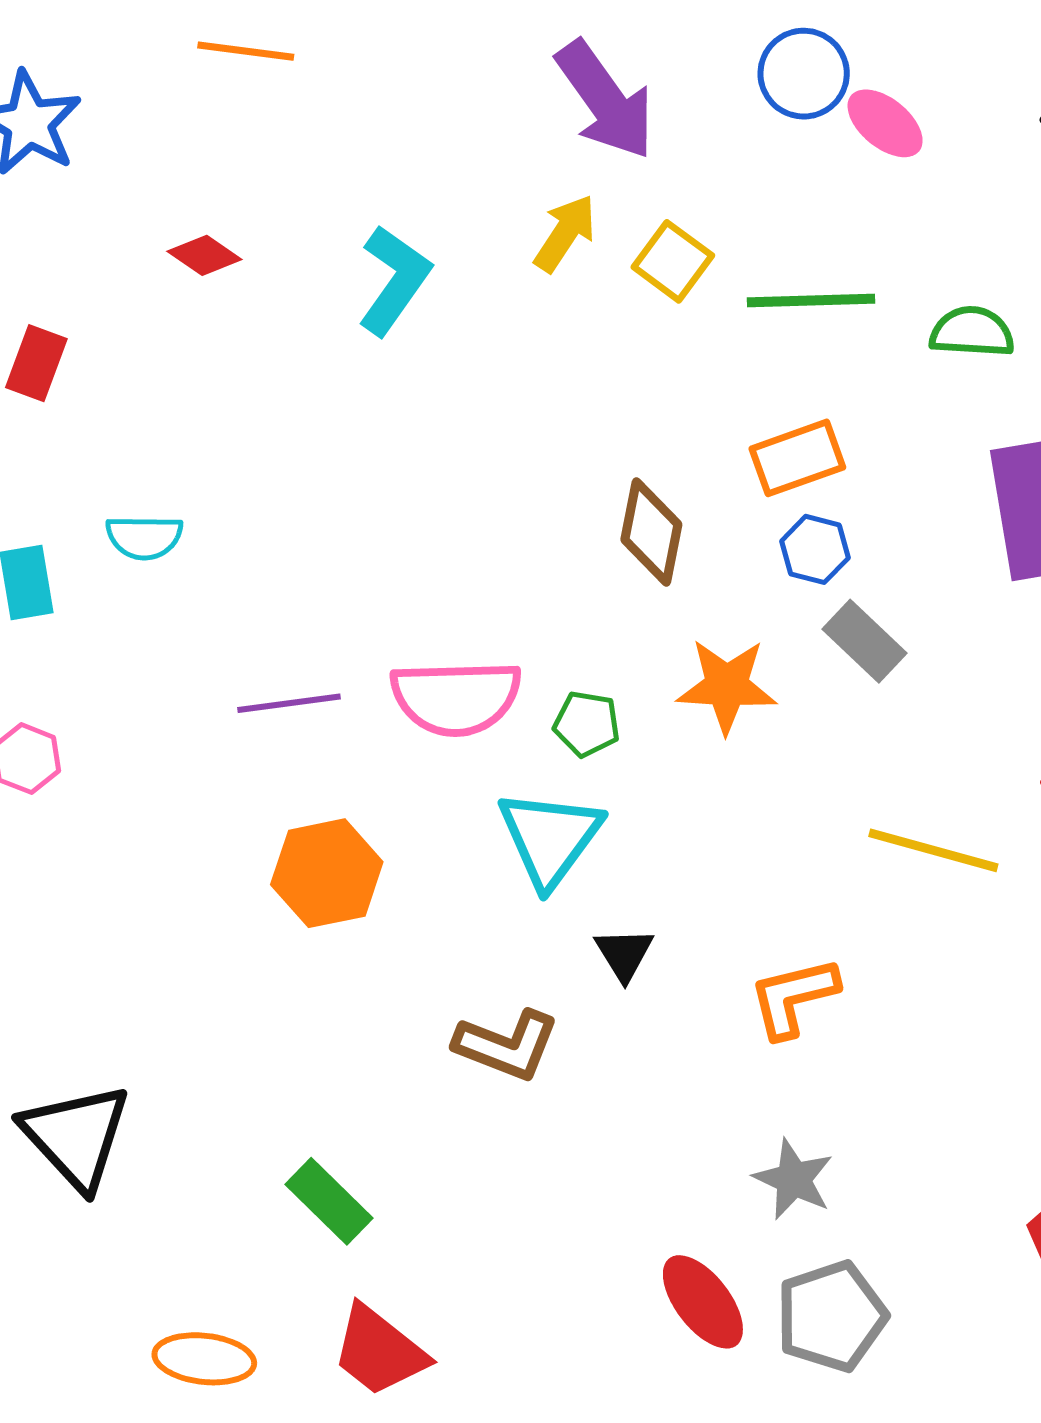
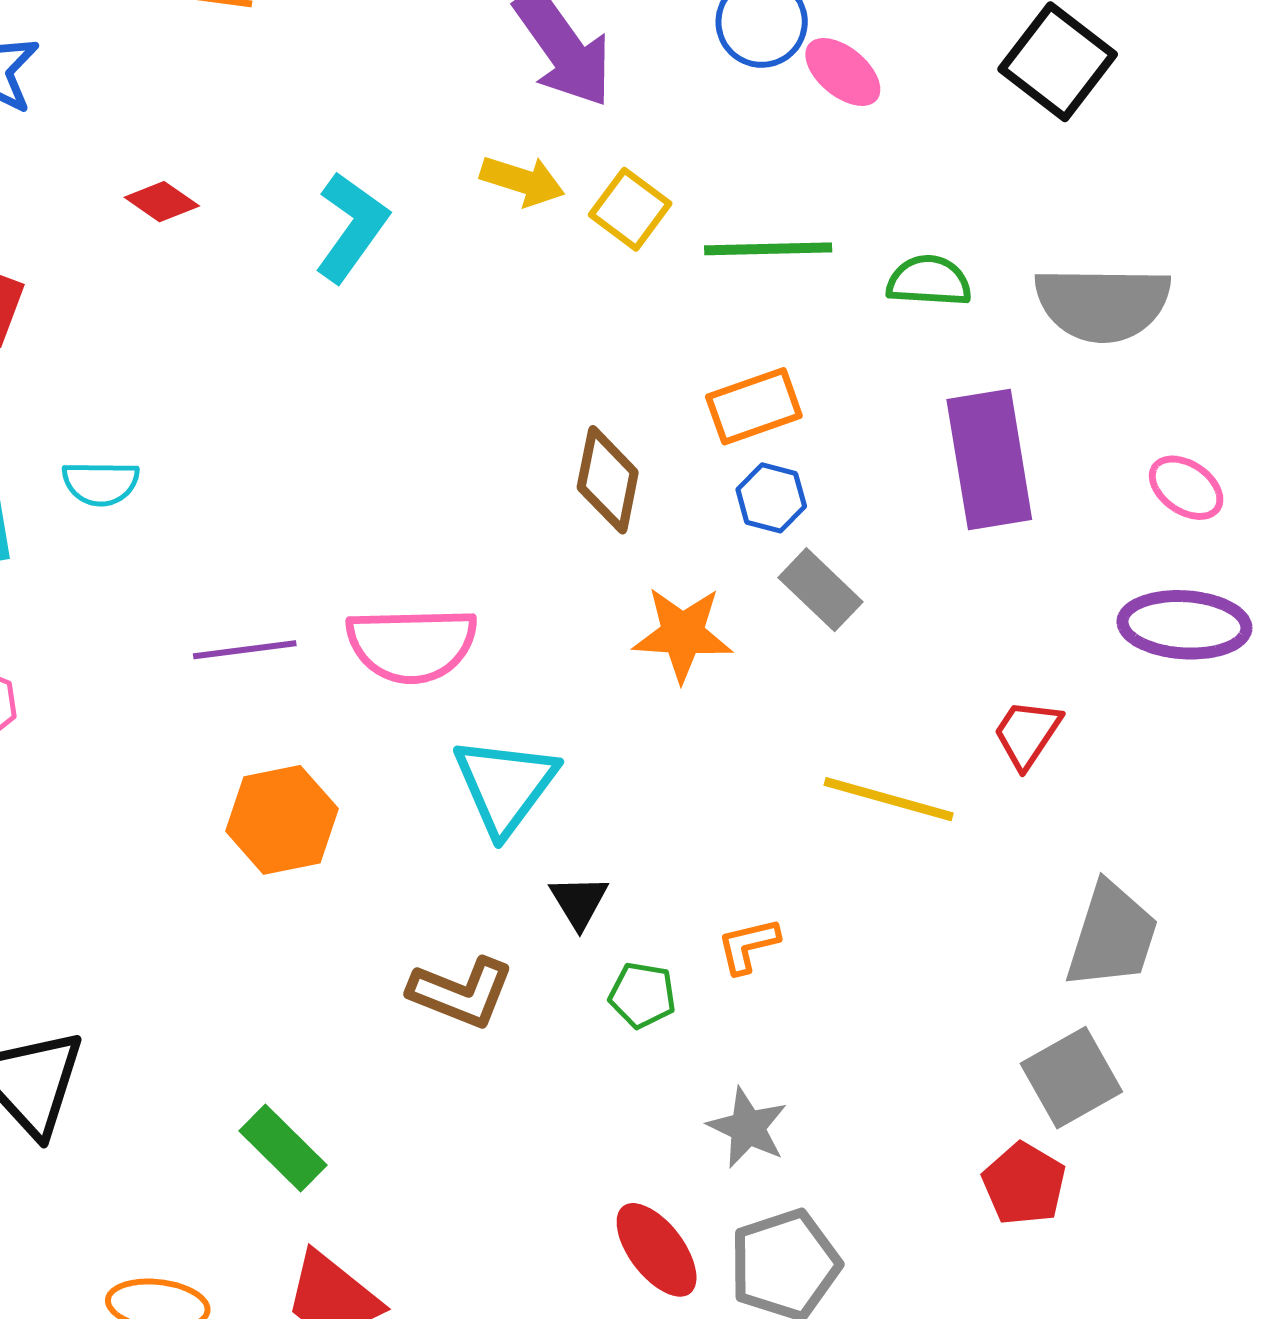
yellow arrow: (565, 233) -> (522, 181), turned 74
green pentagon: (587, 724) -> (642, 995), moved
orange L-shape: (793, 997) -> (748, 946), size x0.7

